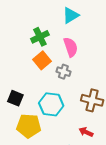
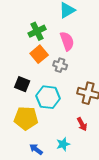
black square: (15, 98) -> (22, 84), moved
red arrow: (86, 132) -> (82, 124), turned -144

